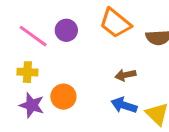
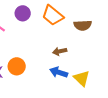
purple circle: (66, 30) -> (23, 13), moved

